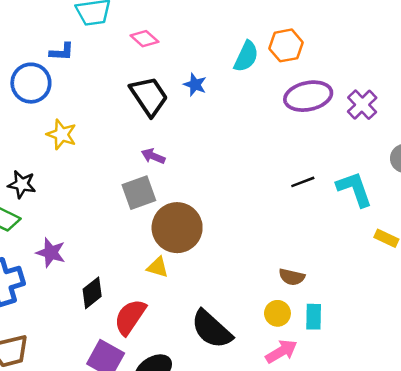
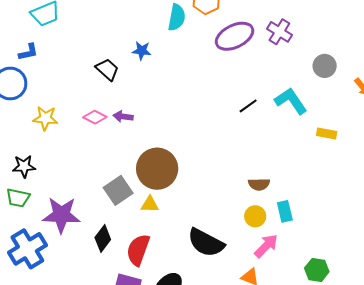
pink diamond: (144, 39) -> (95, 117), moved
black trapezoid: (149, 96) -> (107, 69), size x0.7
gray square: (139, 193) -> (118, 190), moved
purple star: (51, 253) -> (61, 215), size x1.5

